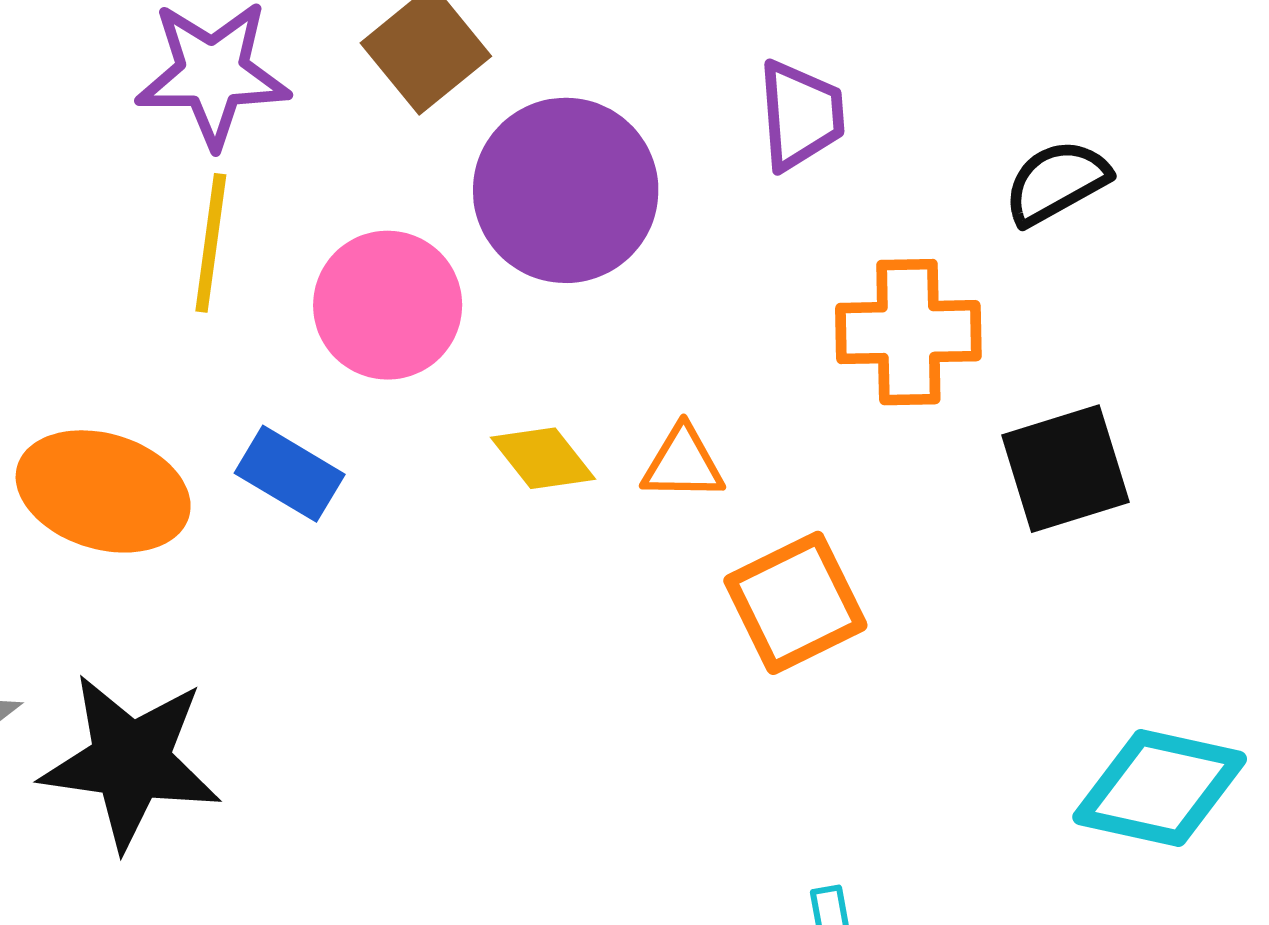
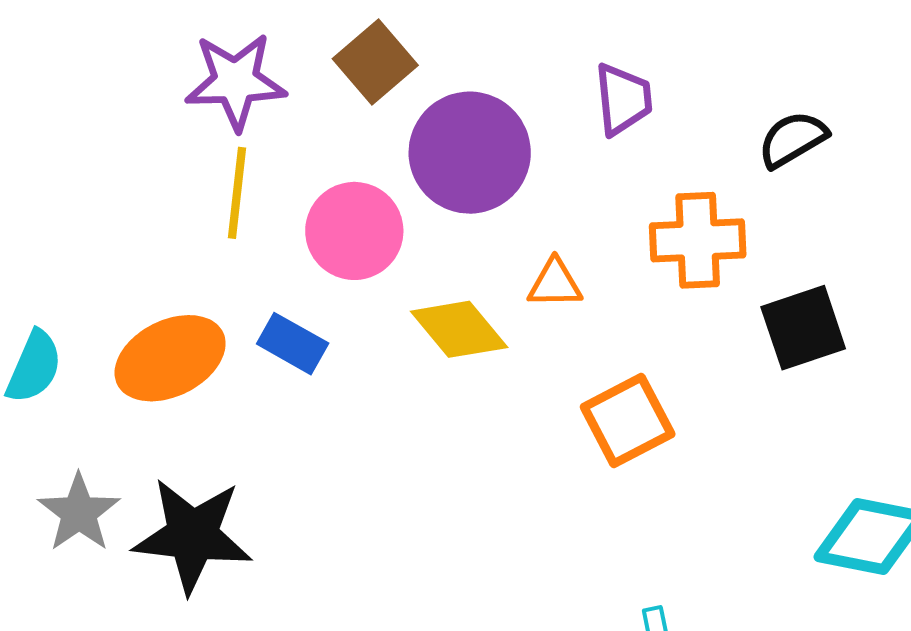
yellow diamond: (543, 458) -> (459, 329), size x1.4
orange triangle: (683, 463) -> (555, 284), moved
orange ellipse: (103, 491) -> (170, 358), turned -42

